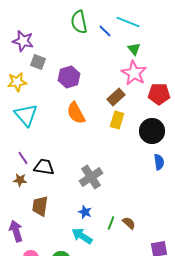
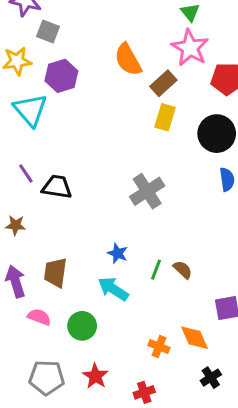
purple hexagon: (69, 77) -> (61, 76), moved
orange semicircle: (76, 113) -> (128, 60), moved
gray cross: (91, 177) -> (147, 191), moved
brown star: (20, 180) -> (16, 225), moved
brown trapezoid: (40, 206) -> (55, 273), moved

